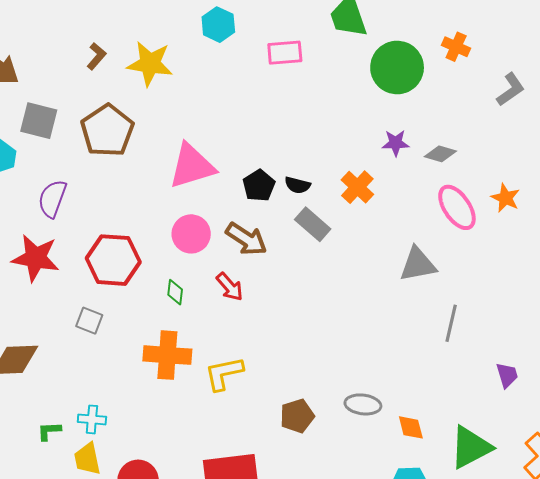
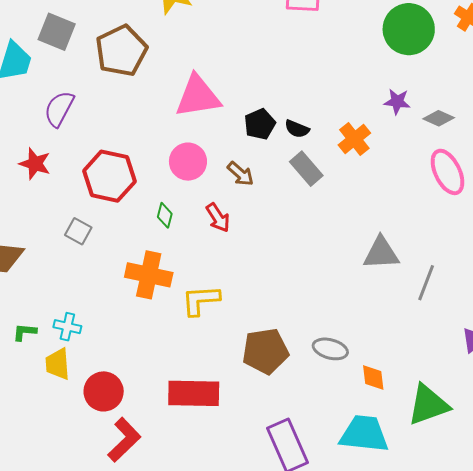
brown arrow: (246, 239) -> (240, 174), size x0.7
red star: (36, 258) -> (35, 164), size x0.7
gray triangle: (418, 264) -> (381, 253), moved
brown pentagon: (297, 416) -> (265, 351), size x1.4

